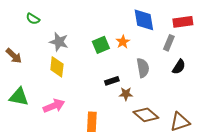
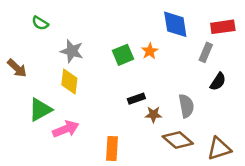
gray semicircle: (143, 68) -> (186, 106), moved
green triangle: (19, 97) -> (40, 110), moved, turned -40

